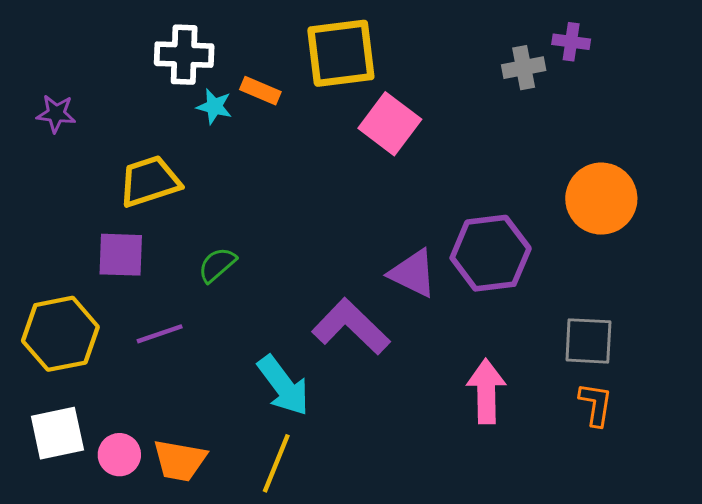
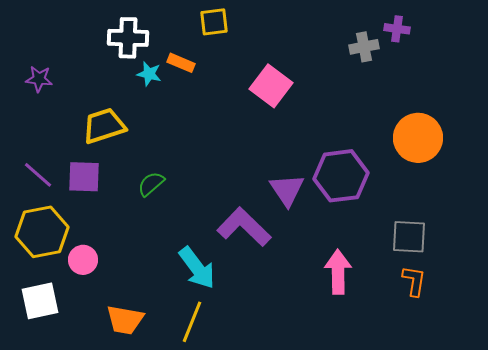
yellow square: (341, 53) -> (214, 22), moved, size x0.6
purple triangle: (413, 273) -> (287, 190), turned 30
purple line: (160, 334) -> (38, 175), moved, turned 60
pink circle: (119, 455) -> (83, 260), moved

